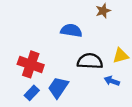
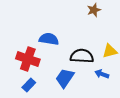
blue semicircle: (71, 30) -> (49, 39), moved
blue trapezoid: (58, 87) -> (65, 78), moved

